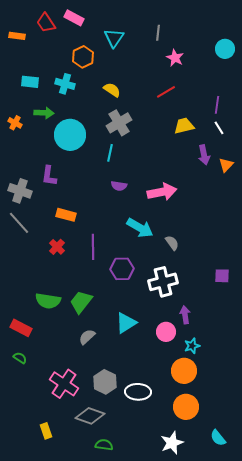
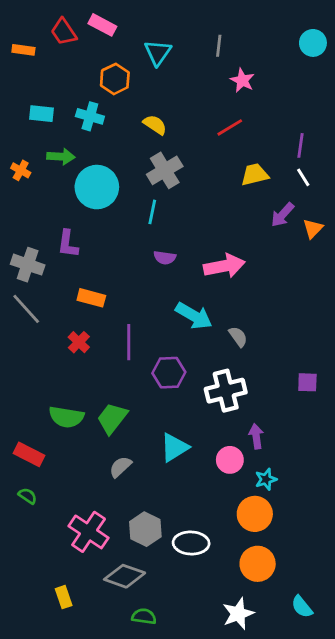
cyan circle: (225, 49) -> (313, 43), moved
purple arrow: (204, 155) -> (282, 215), turned 54

